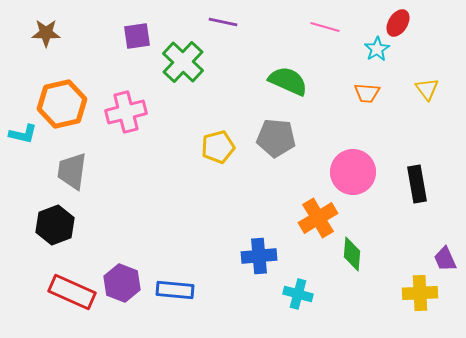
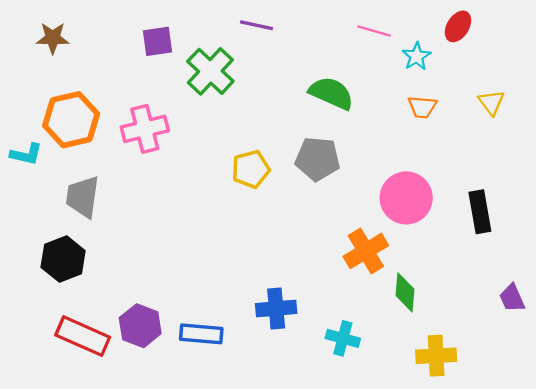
cyan star: (377, 49) -> (417, 56), moved
blue cross: (259, 256) -> (276, 308), moved
yellow cross: (420, 293) -> (436, 356), moved

